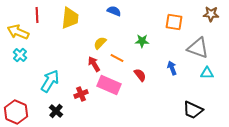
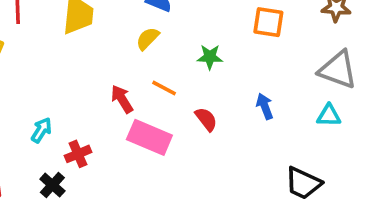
yellow semicircle: (100, 43) -> (148, 39), moved
gray triangle: (198, 48) -> (338, 70), moved
cyan arrow: (50, 81) -> (41, 130), size x0.6
red cross: (81, 94) -> (78, 154), moved

